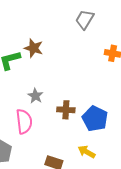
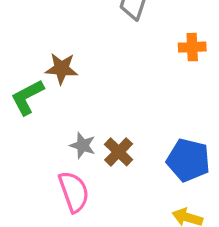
brown cross: (66, 110) -> (119, 152), moved, turned -36

